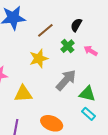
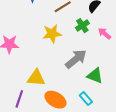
yellow triangle: (23, 94) -> (36, 78), moved
cyan rectangle: (89, 114) -> (86, 99), moved

